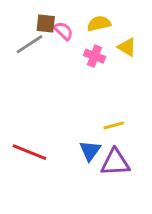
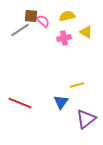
pink cross: (94, 56) -> (64, 38), turned -32
purple triangle: (115, 162) -> (86, 119), moved, turned -35

